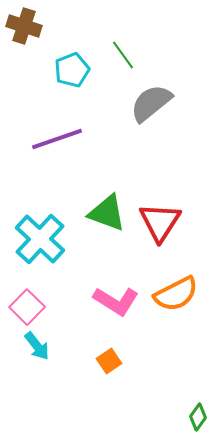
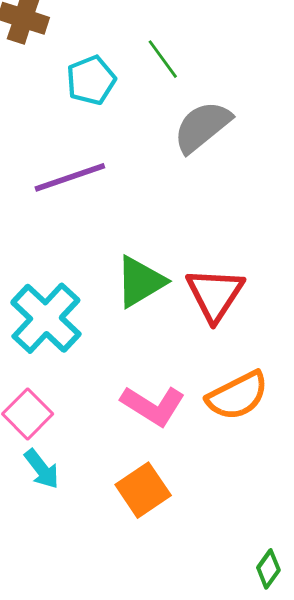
green triangle: (107, 213) -> (140, 282), turned -51
orange square: (109, 361) -> (143, 490), size x1.5

